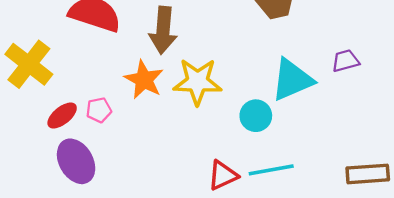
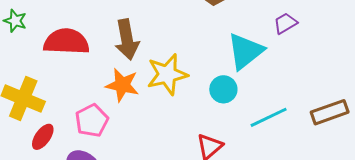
pink pentagon: (99, 110) -> (92, 121), size x1.5
red ellipse: (62, 116) -> (43, 137), moved
cyan line: (271, 170) -> (269, 117), moved

